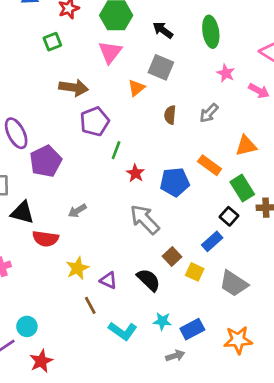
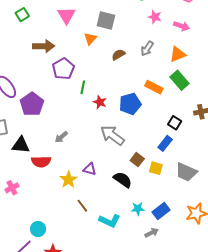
brown semicircle: (170, 115) -> (118, 55), turned 64
orange triangle: (246, 146) -> (178, 54), moved
green rectangle: (242, 188) -> (180, 80), moved
purple triangle: (108, 280) -> (90, 169), moved

